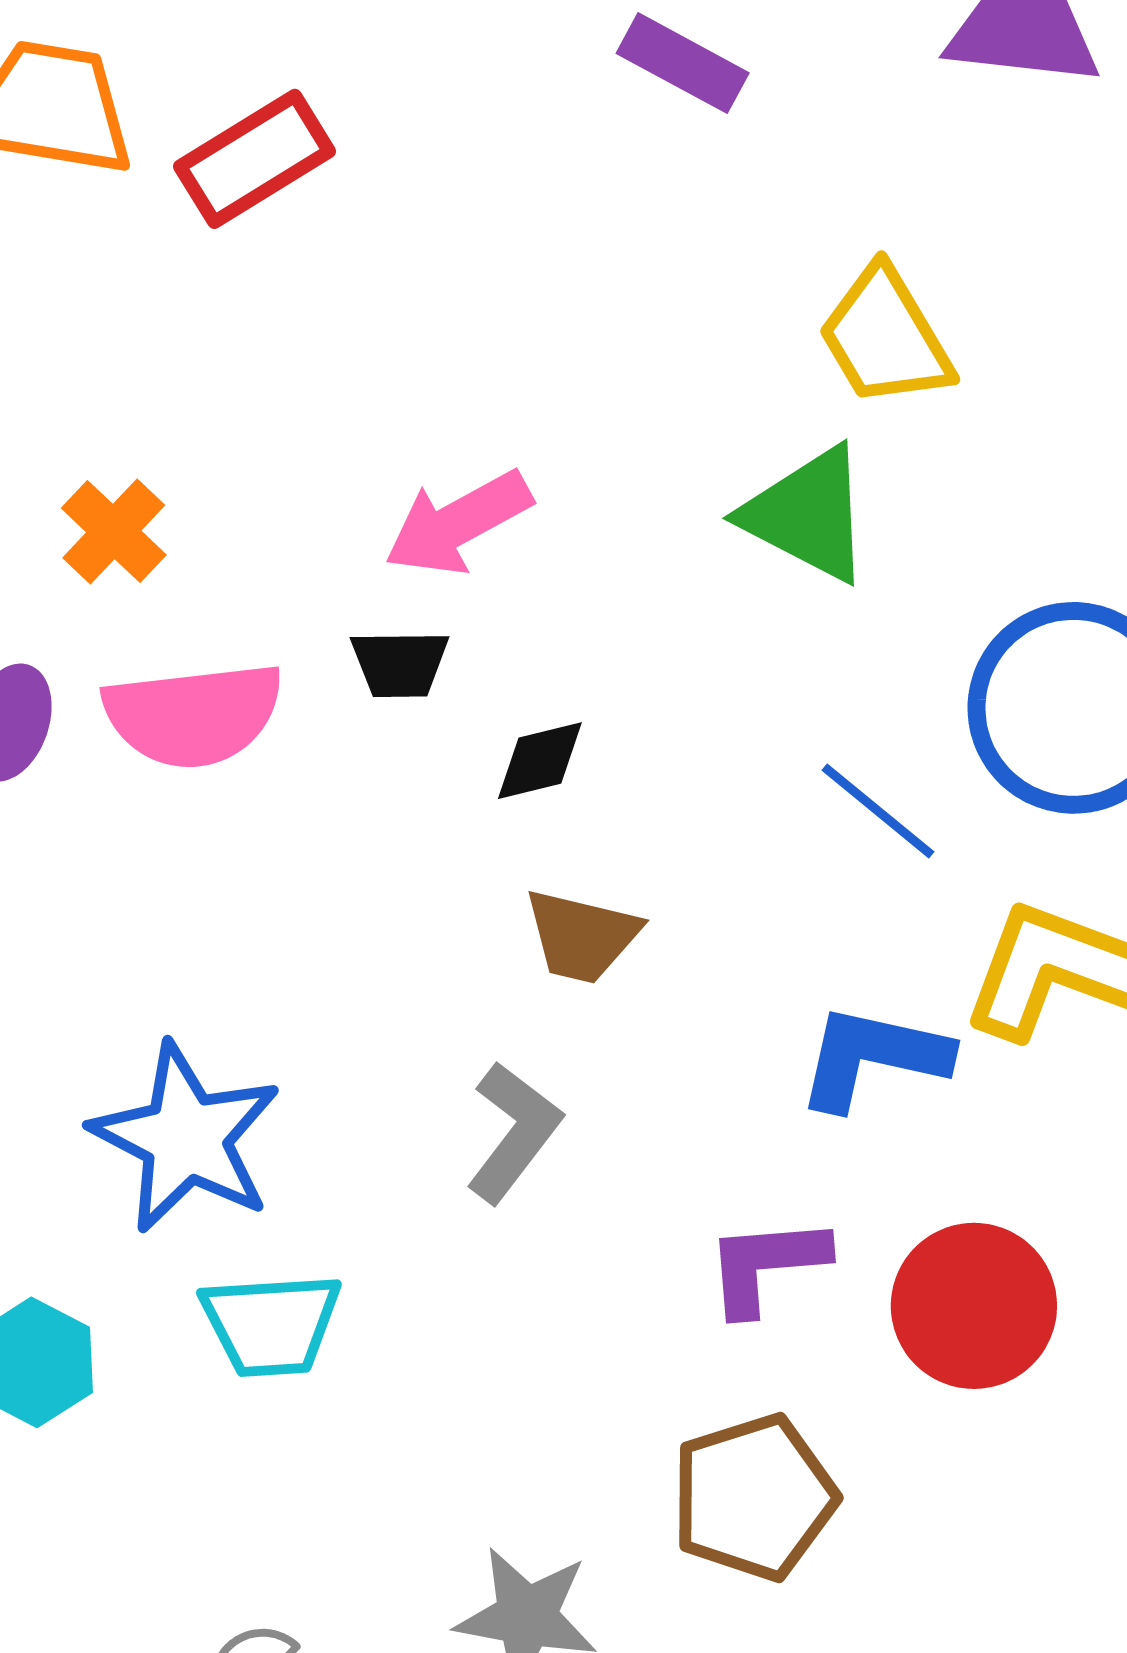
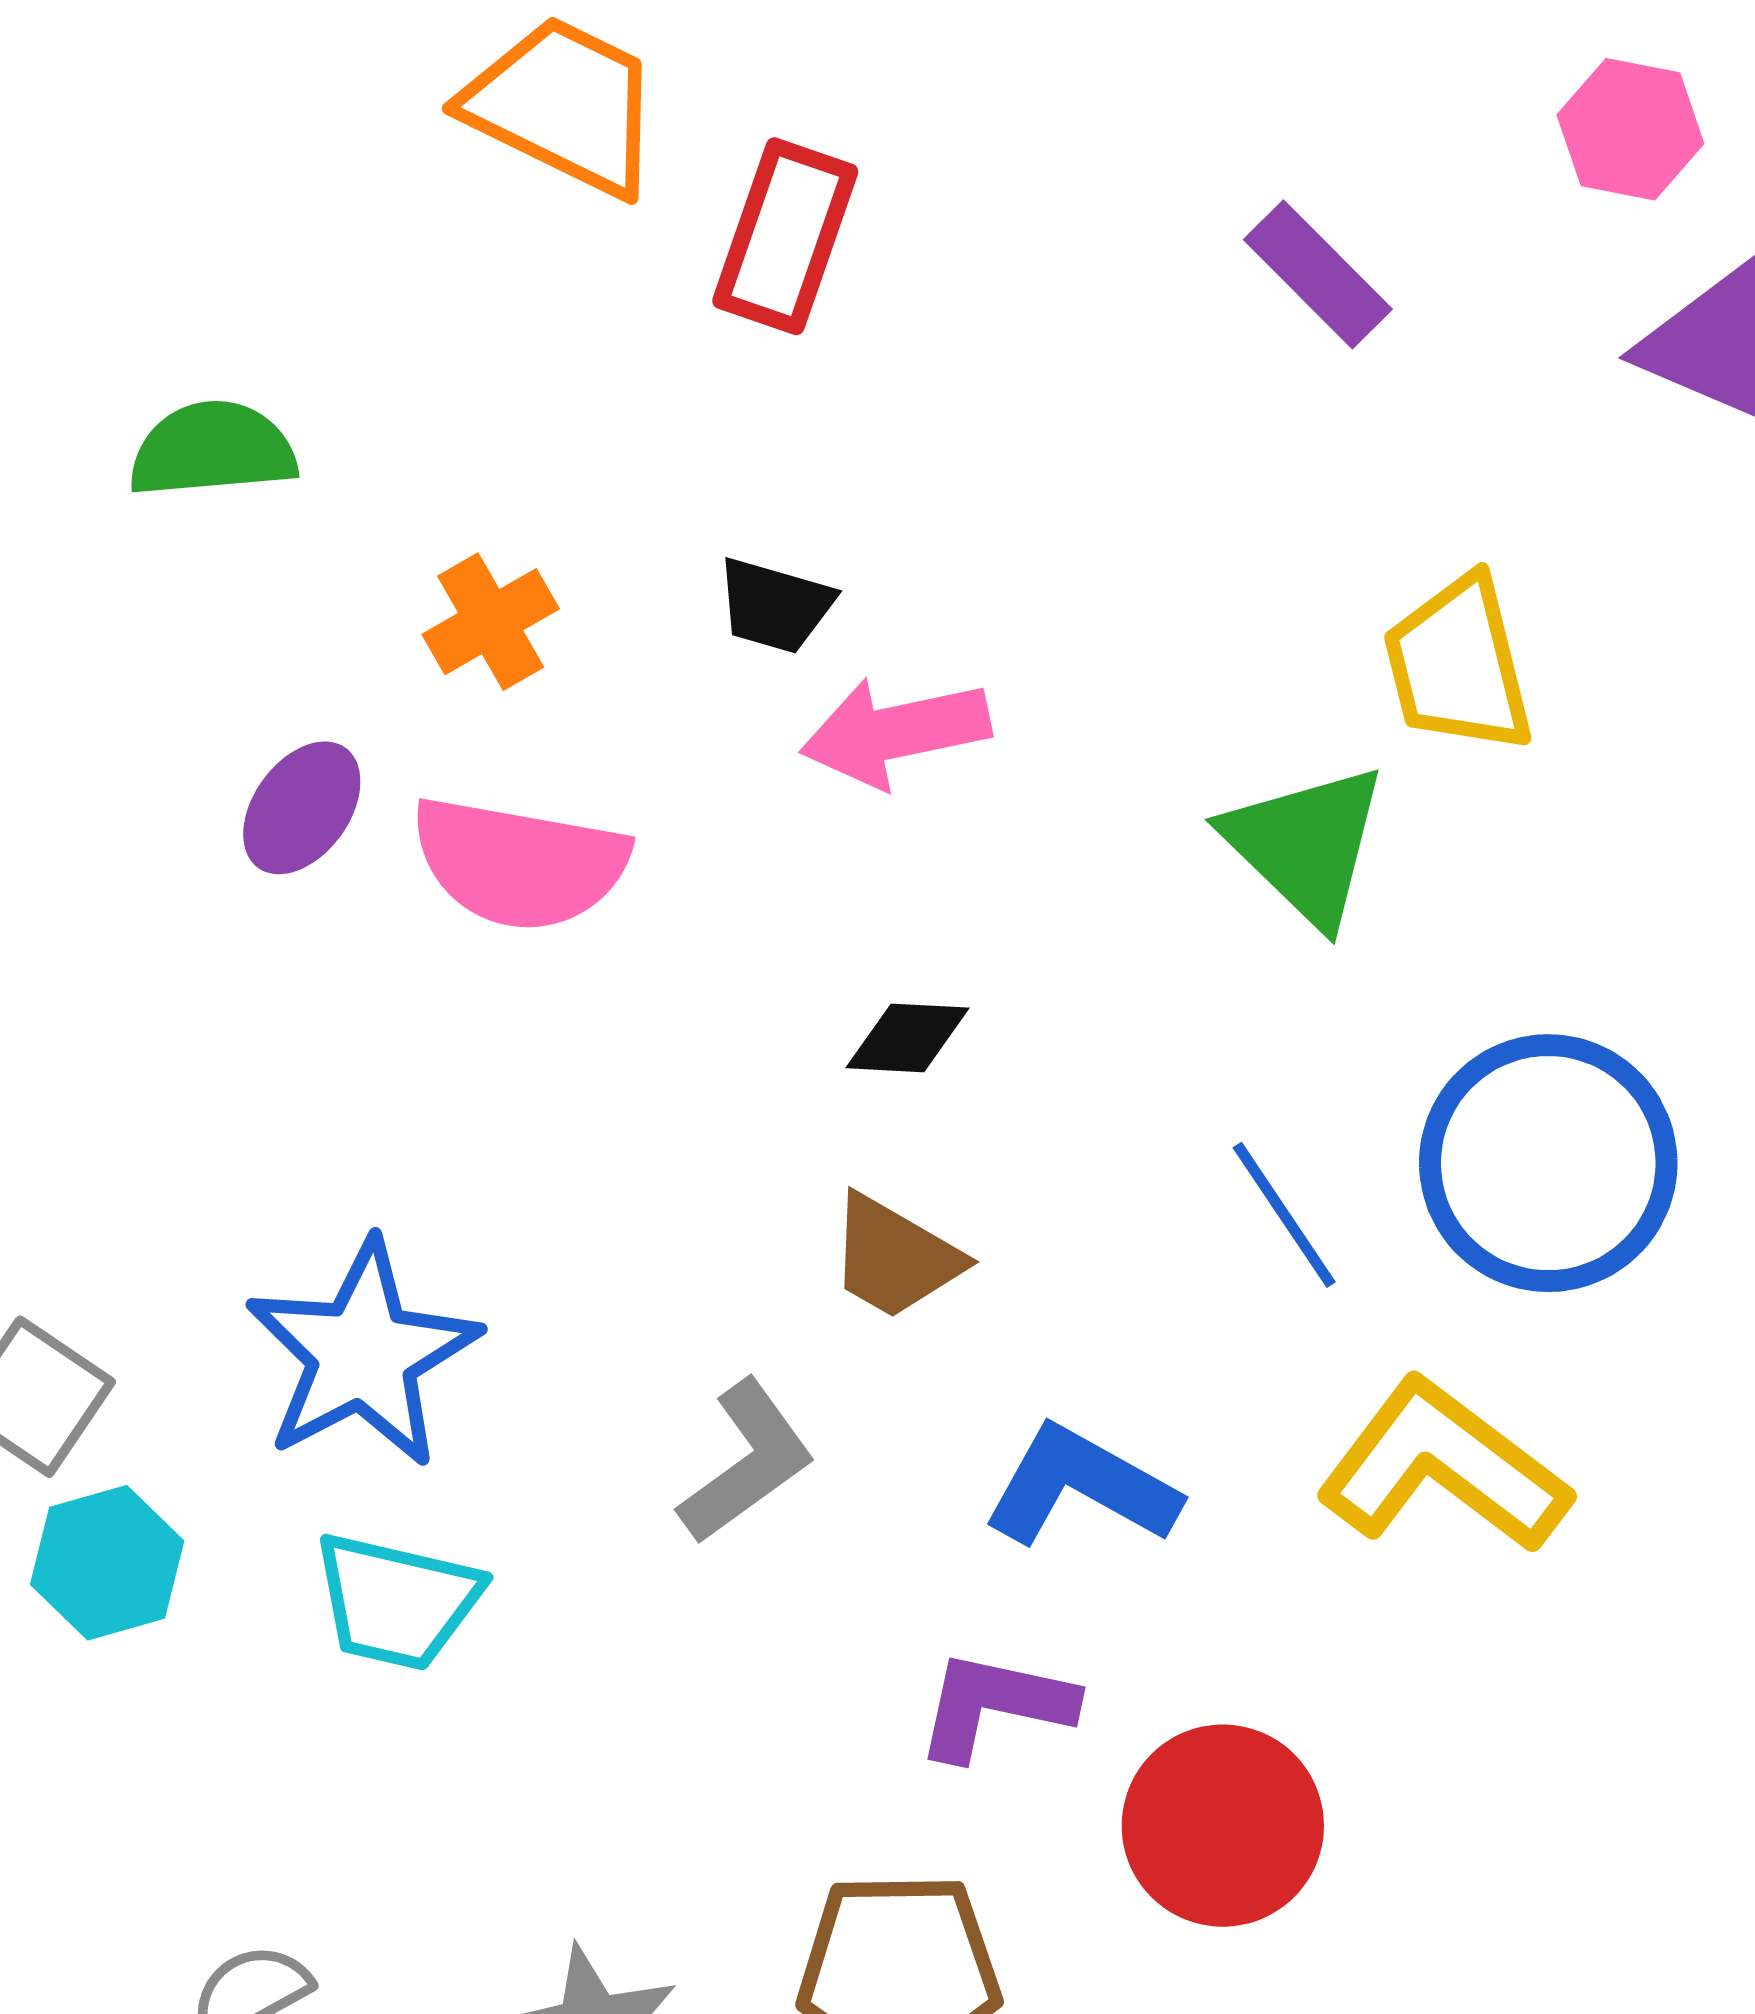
red rectangle: (255, 159) -> (785, 236), turned -56
black trapezoid: (400, 664) -> (775, 605), moved
blue L-shape: (873, 1057) -> (1081, 1486), moved

